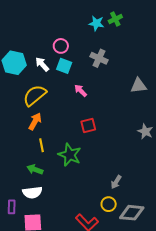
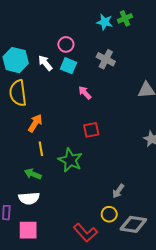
yellow semicircle: (35, 95) -> (18, 93), moved, turned -60

